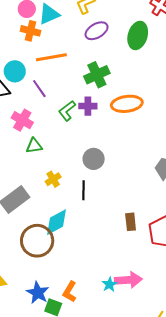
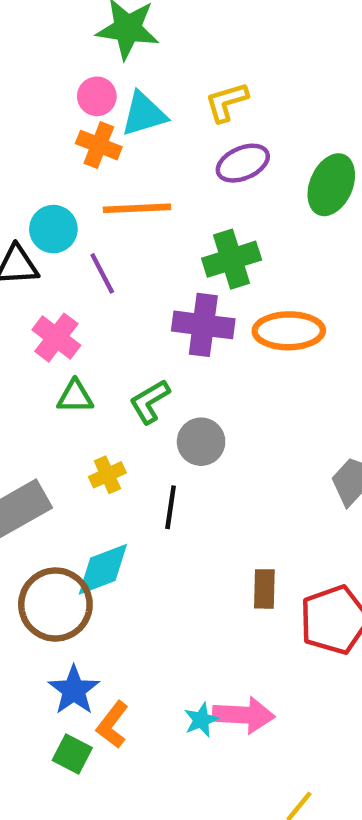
purple cross: (88, 106) -> (203, 325), size x1.5
green L-shape: (67, 111) -> (150, 402), moved
blue star: (38, 293) -> (74, 690), moved

